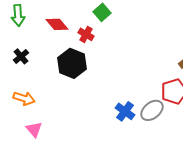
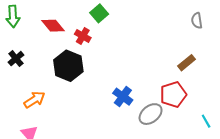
orange arrow: (24, 98) -> (34, 100), moved, turned -50
blue cross: (125, 111) -> (123, 97), moved

